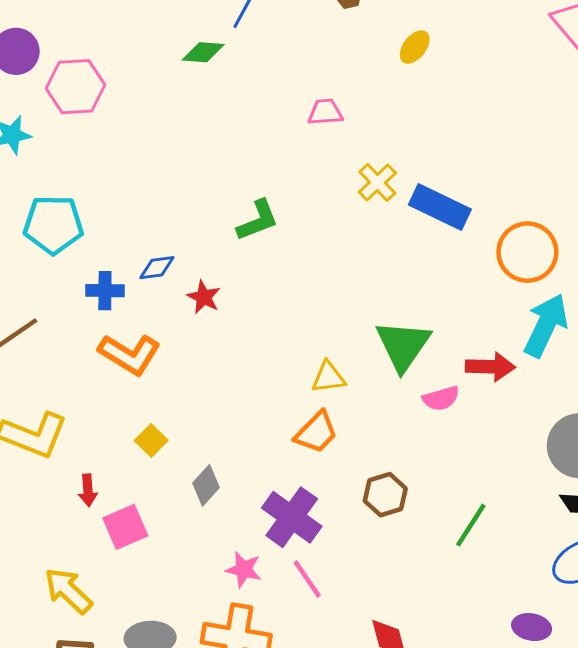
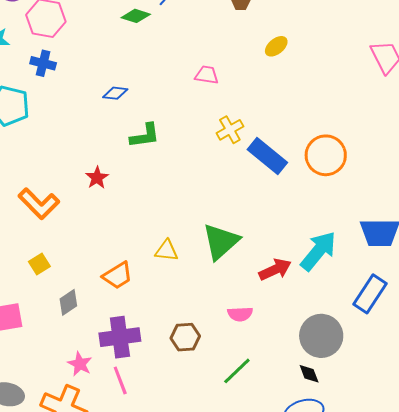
orange circle: (527, 252) -> (326, 155), moved
blue diamond: (157, 268) -> (115, 93), moved
blue cross: (105, 291) -> (43, 63), moved
red arrow: (490, 367) -> (275, 269), turned -40
pink semicircle: (441, 398) -> (240, 314), moved
orange trapezoid: (316, 432) -> (118, 276), moved
purple cross: (292, 517) -> (120, 337), turned 33

